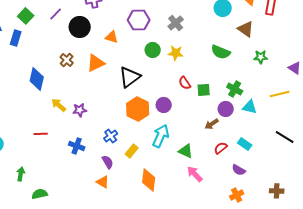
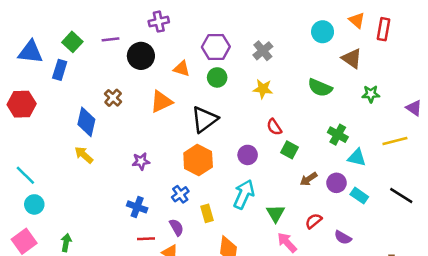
purple line: (56, 14) -> (110, 39), turned 40
green circle: (153, 50) -> (217, 77), moved
brown cross: (67, 60) -> (113, 98), moved
green square: (204, 90) -> (290, 150), moved, turned 32
yellow arrow: (59, 105) -> (84, 155), moved
orange hexagon: (138, 109) -> (198, 160), moved
purple circle: (226, 109) -> (336, 183), moved
red line: (41, 134) -> (146, 239), moved
cyan rectangle: (245, 144) -> (359, 196), moved
red semicircle: (221, 148) -> (314, 221), moved
yellow rectangle: (132, 151) -> (207, 213), turned -56
green triangle: (186, 151) -> (276, 213), turned 35

